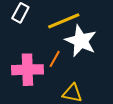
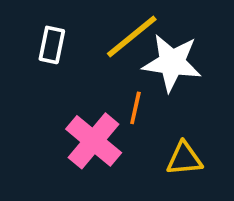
pink cross: (27, 70) -> (94, 141), turned -32

